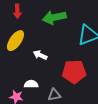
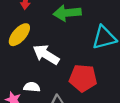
white arrow: (40, 55) -> (46, 55), size x1.6

